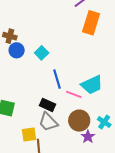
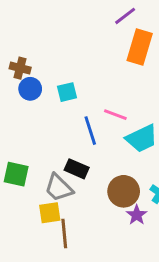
cyan square: (42, 53) -> (67, 92), turned 32
pink line: (74, 94) -> (115, 115), moved
gray trapezoid: (48, 122) -> (59, 188), moved

